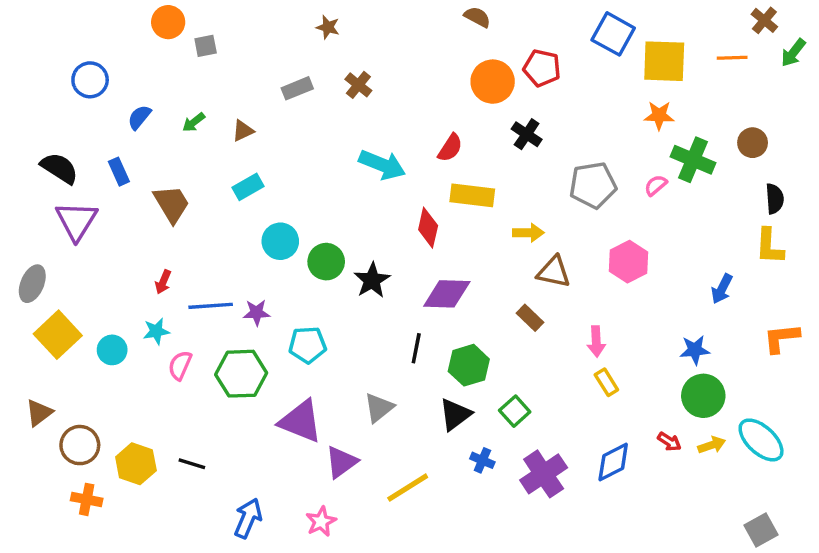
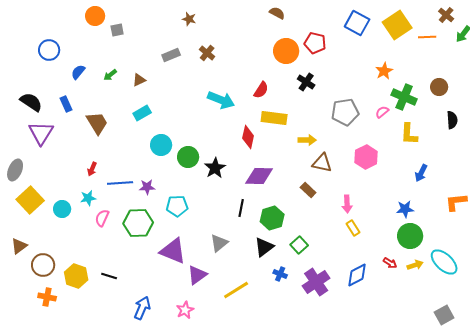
yellow square: (664, 61) -> (397, 25), moved, turned -36
orange star: (659, 116) -> (384, 71), turned -30
yellow L-shape: (770, 246) -> (409, 134), moved

